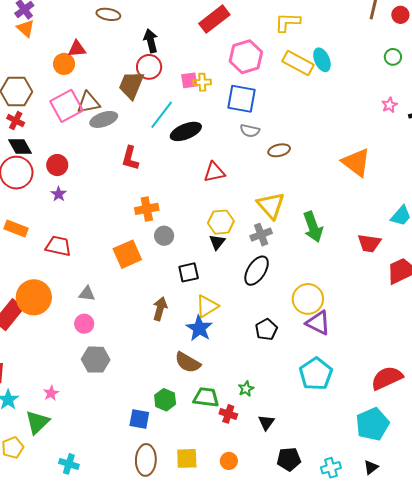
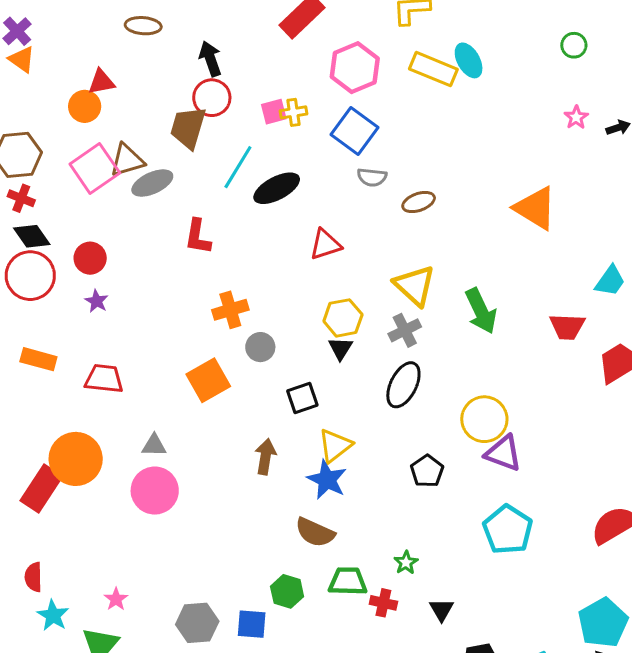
blue square: (241, 99) -> (354, 131), turned 32
pink circle: (84, 324) -> (155, 491), size x1.6
gray hexagon: (96, 360) -> (197, 623), moved
cyan pentagon: (372, 424) -> (603, 623), moved

